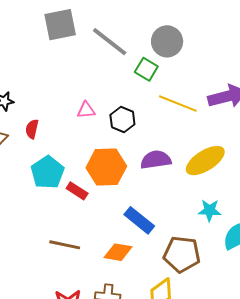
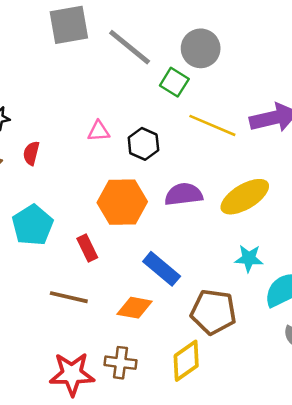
cyan pentagon: (48, 172) -> (33, 225), moved
red rectangle: (77, 191) -> (87, 248), moved, turned 30

